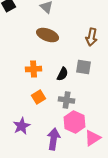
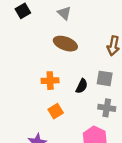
gray cross: (67, 100) -> (107, 108), moved

